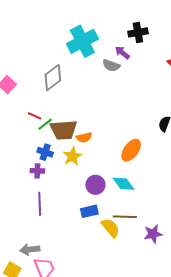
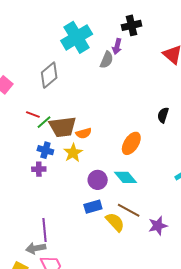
purple arrow: (122, 53) -> (117, 46), turned -112
gray semicircle: (111, 65) -> (107, 60), turned -84
purple line: (40, 204) -> (44, 230), moved
brown line: (125, 217) -> (129, 210), turned 30

